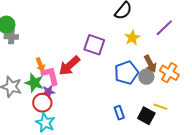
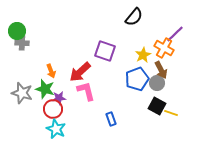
yellow star: (132, 38) -> (143, 55), moved
orange cross: (169, 73) -> (164, 48), moved
pink L-shape: (50, 76) -> (86, 91), moved
blue rectangle: (119, 113) -> (111, 119), moved
black square: (146, 116) -> (157, 106), moved

